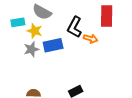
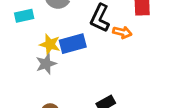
yellow star: (35, 31) -> (50, 44), moved
gray star: (31, 49) -> (46, 64), moved

